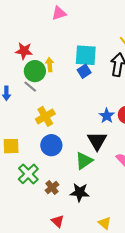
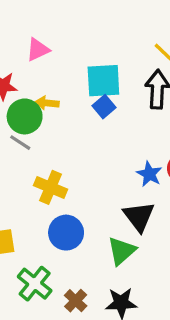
pink triangle: (59, 13) -> (38, 50), moved
yellow arrow: (50, 65) -> (47, 103), turned -72
yellow cross: (45, 116) -> (50, 187), turned -30

